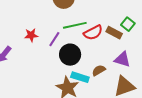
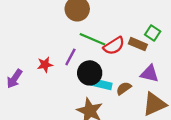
green line: (75, 25) -> (92, 39), turned 40
red star: (31, 35) -> (45, 65), moved
cyan rectangle: (80, 77) -> (101, 84), moved

